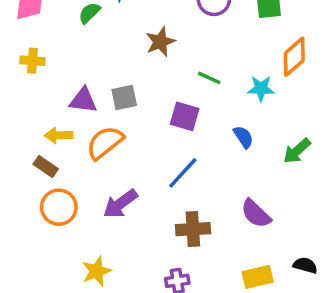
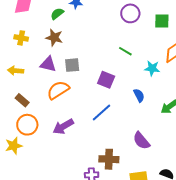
brown star: (160, 42) -> (54, 38), moved, turned 30
green line: (209, 78) -> (125, 51), moved
yellow arrow: (59, 135) -> (16, 71), moved
brown cross: (193, 229) -> (109, 159), moved
yellow star: (97, 271) -> (14, 146), moved

